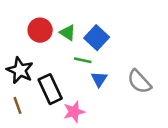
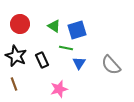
red circle: (40, 30) -> (20, 24), moved
blue square: (97, 38) -> (77, 30), turned 30
black rectangle: (50, 89) -> (42, 60), moved, size x0.7

